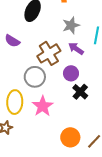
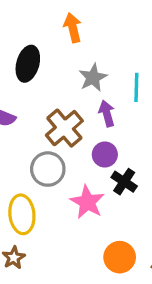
purple arrow: (76, 49) -> (107, 114), turned 49
pink star: (43, 106) -> (87, 202), moved

